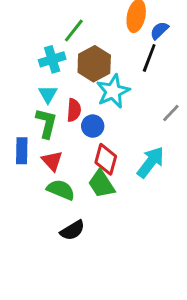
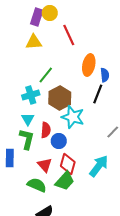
blue semicircle: (159, 30) -> (105, 75), turned 128
cyan star: (113, 91) -> (73, 117), turned -30
red triangle: (52, 161) -> (45, 165), moved
green trapezoid: (101, 184) -> (65, 181), turned -105

